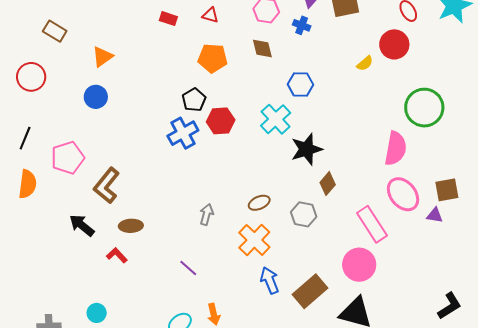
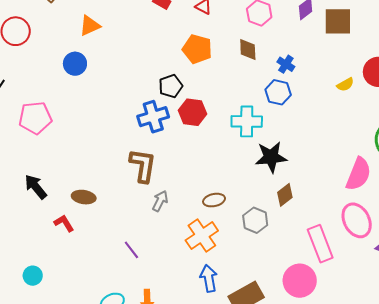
blue cross: (302, 25) -> (286, 64), moved
cyan cross: (276, 119) -> (247, 121), turned 32
brown L-shape: (107, 186) -> (143, 166), moved, turned 138

